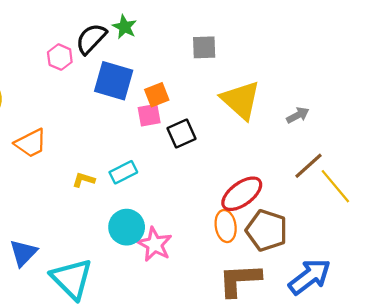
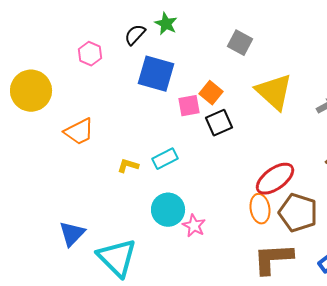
black semicircle: (91, 39) -> (135, 35), size x0.7
gray square: (204, 47) -> (240, 43), turned 30
pink hexagon: (60, 57) -> (90, 54), moved
orange square: (157, 95) -> (211, 93), moved, turned -30
pink star: (155, 244) -> (194, 226), size x0.7

